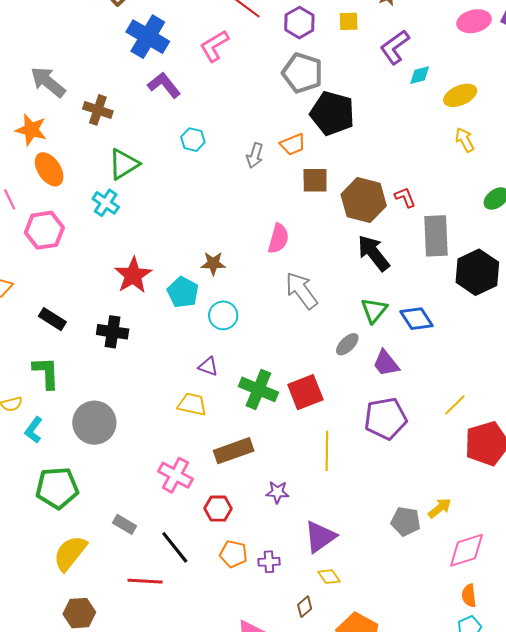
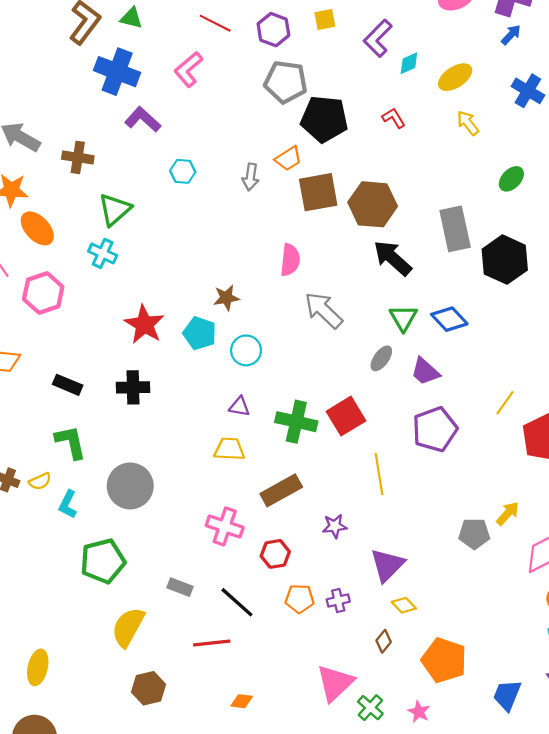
brown square: (315, 180) -> (318, 192), size x1.4
red L-shape: (405, 197) -> (394, 118), moved

